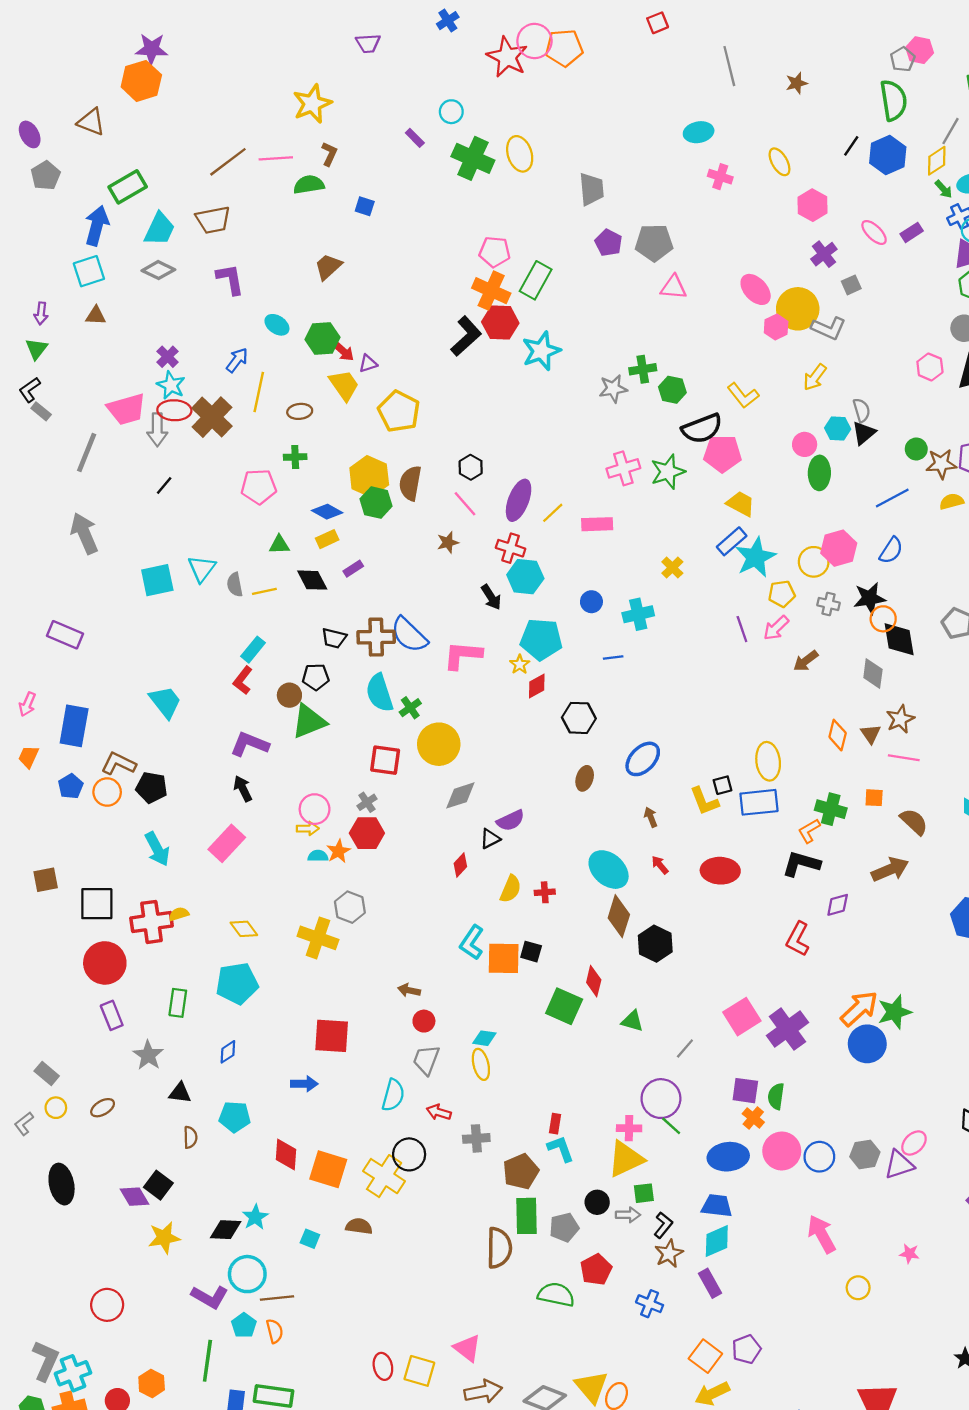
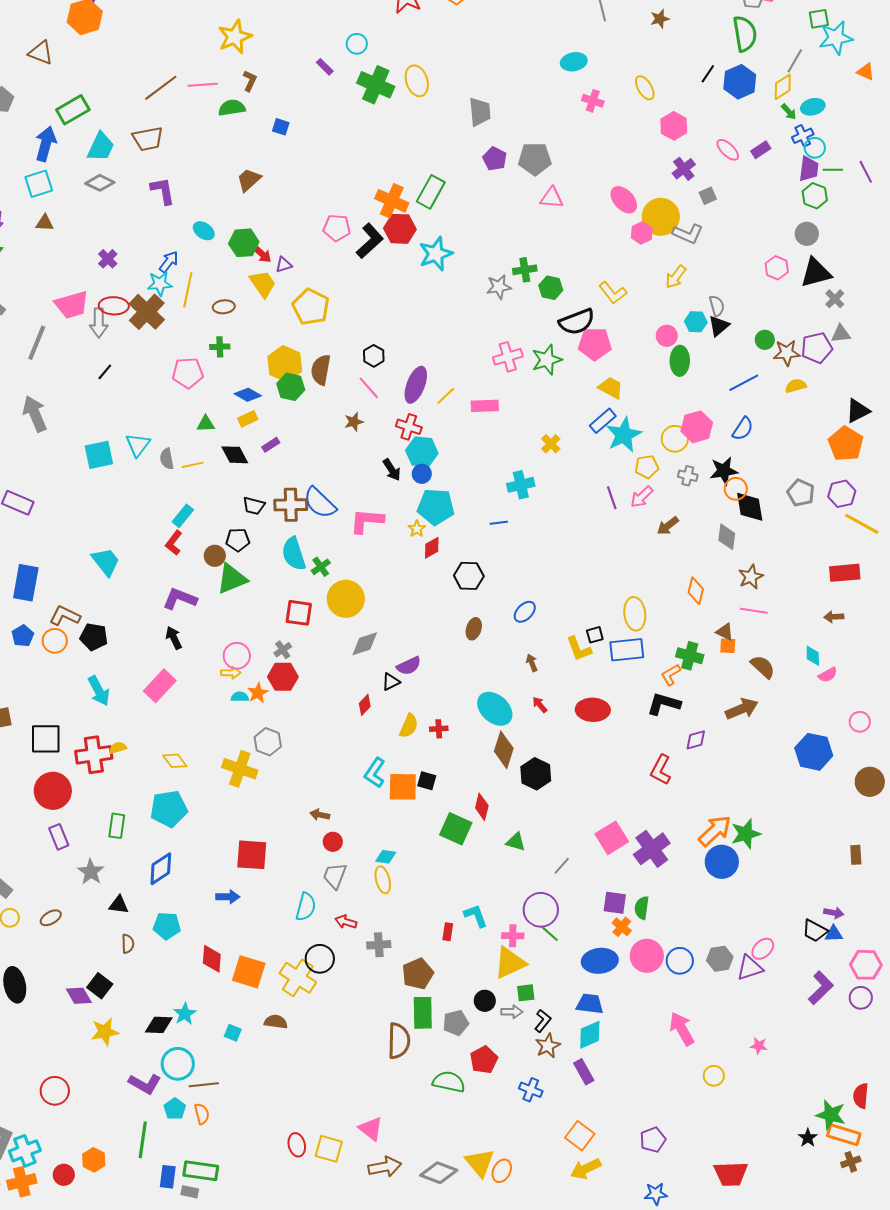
pink pentagon: (495, 252) -> (337, 228), moved
cyan star: (171, 385) -> (160, 284), moved, turned -30
blue circle: (591, 602) -> (422, 474), moved
brown triangle: (871, 734) -> (725, 632), moved, turned -30
blue ellipse: (643, 759) -> (525, 612), size x0.7
blue diamond: (228, 1052) -> (161, 869), size x1.6
cyan L-shape: (561, 1149) -> (476, 916), moved
purple pentagon: (746, 1349) -> (653, 1140), moved

